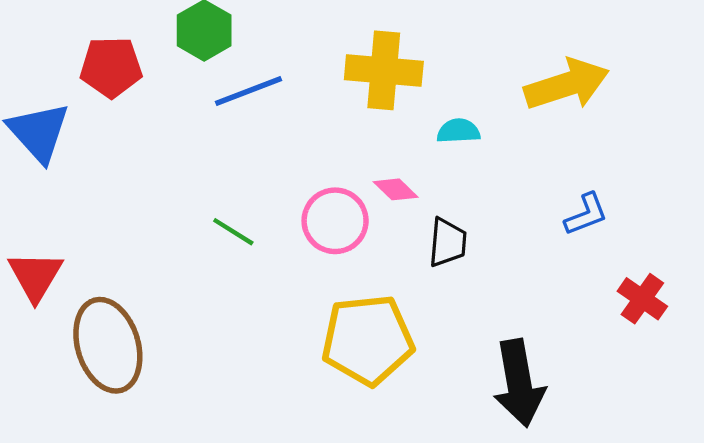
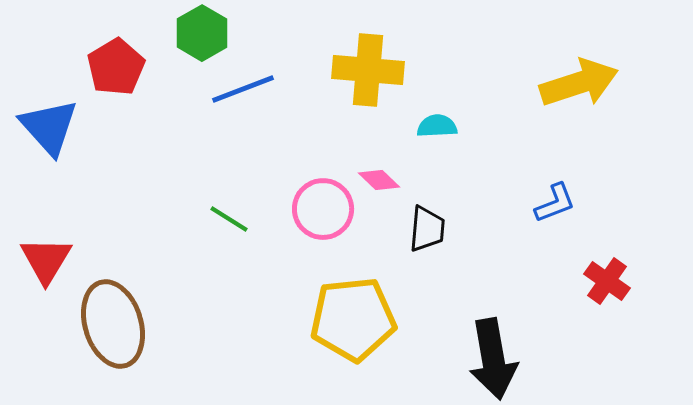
red pentagon: (111, 67) -> (116, 67), turned -30
yellow arrow: (567, 84) -> (579, 83), moved

